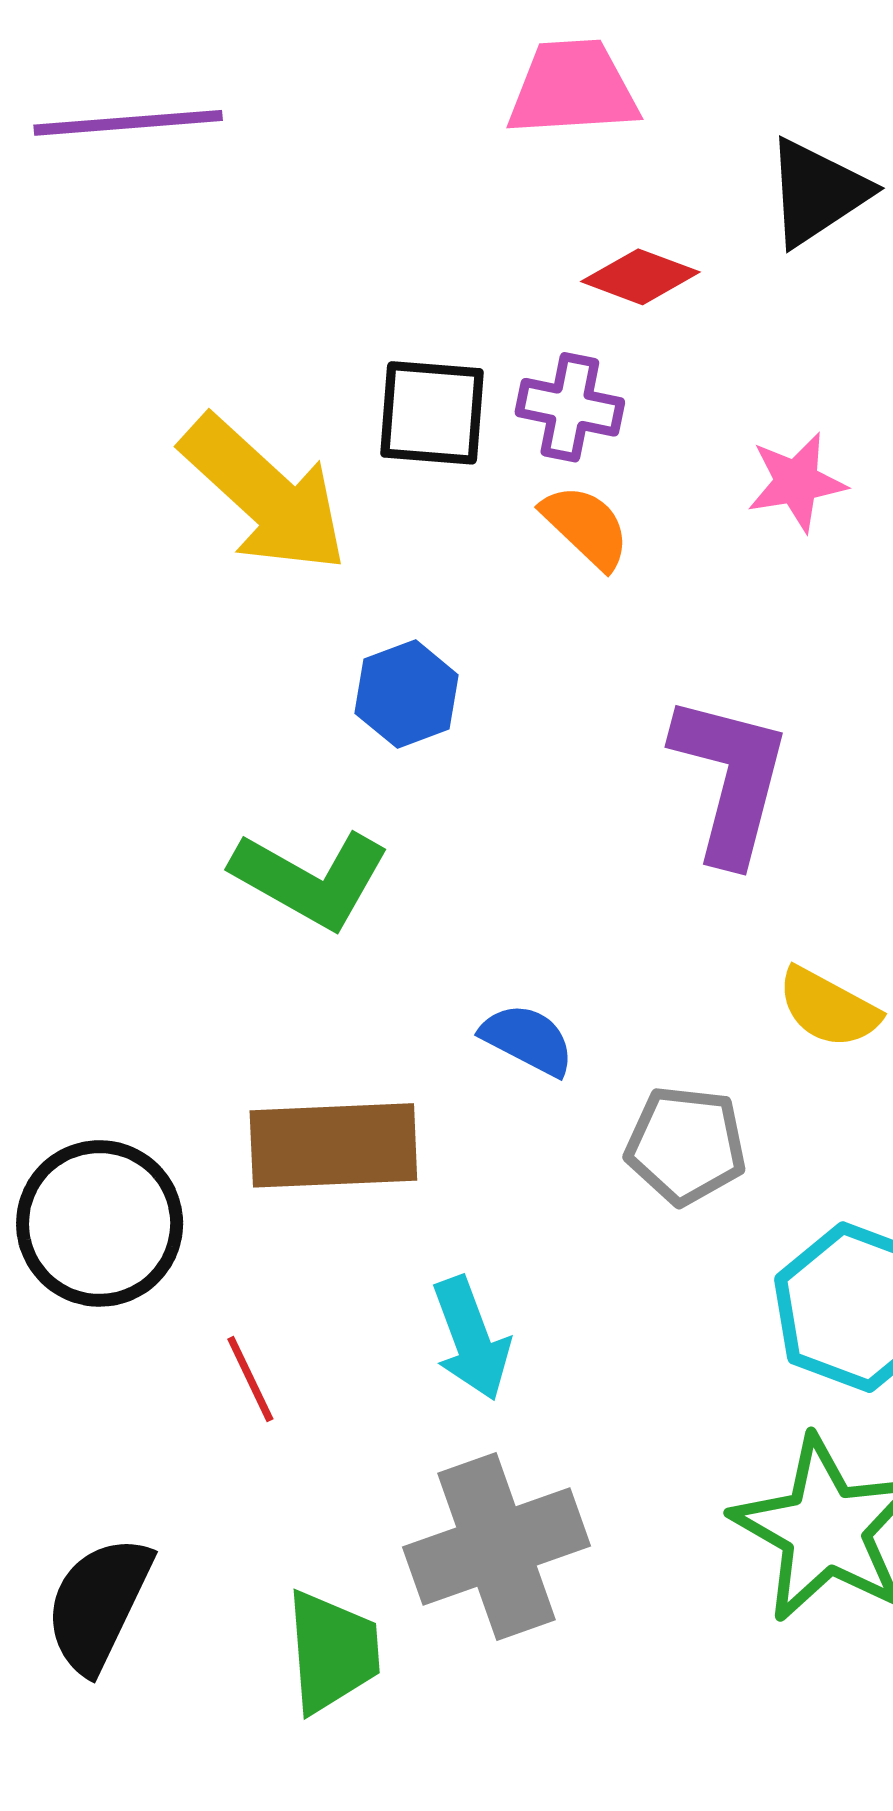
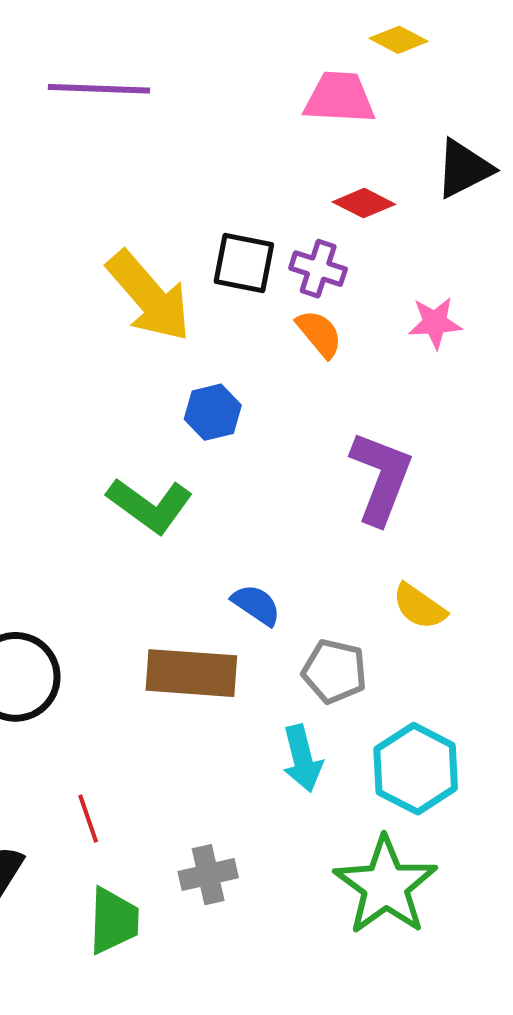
brown rectangle: (333, 1145) -> (191, 673), moved
cyan arrow: (471, 1339) -> (302, 758), moved
red line: (250, 1379) -> (88, 819), moved
gray cross: (496, 1546) -> (208, 875), size x0.6

